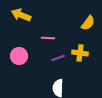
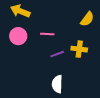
pink circle: (19, 56) -> (18, 36), moved

